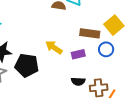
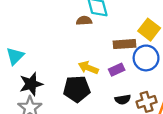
blue circle: (106, 49) -> (146, 58), size x1.5
black pentagon: (27, 65) -> (77, 89), moved

